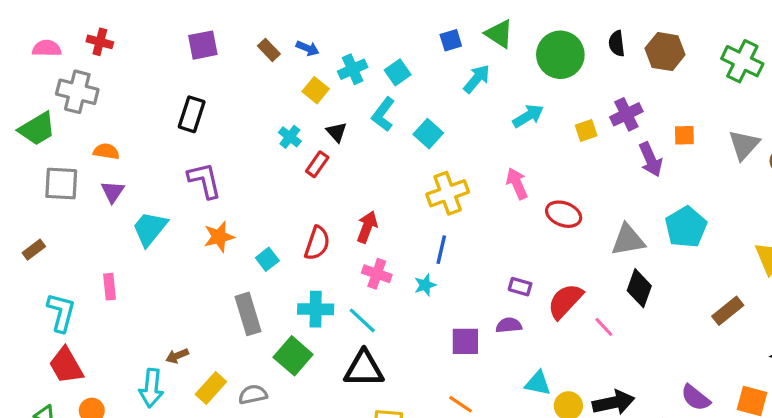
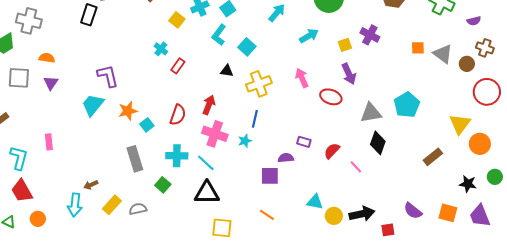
black rectangle: (192, 114) -> (89, 15), moved
purple cross: (626, 114) -> (370, 35), turned -36
black triangle: (337, 132) -> (227, 71), moved, turned -40
orange square: (684, 135) -> (418, 48), moved
gray triangle: (744, 145) -> (443, 54), turned -35
purple arrow: (651, 159) -> (349, 74), moved
cyan trapezoid: (150, 229) -> (93, 105), moved
orange star: (219, 237) -> (128, 111), moved
pink cross: (377, 274) -> (215, 134), size x1.4
red semicircle: (565, 301) -> (332, 151), size x0.7
purple semicircle: (509, 325) -> (286, 158), moved
green square: (293, 356) -> (163, 185), size x0.7

